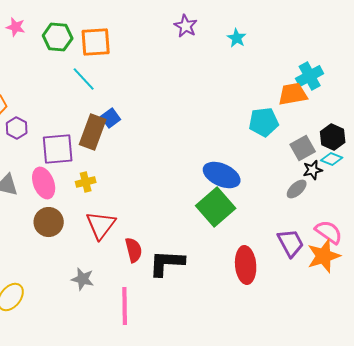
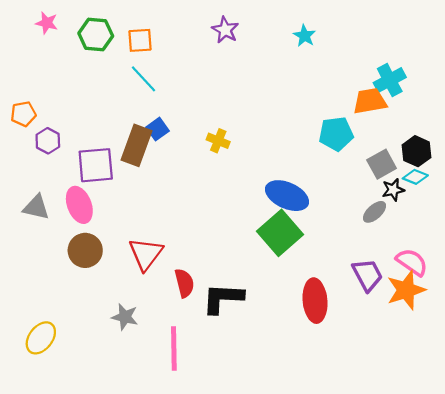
purple star: (186, 26) -> (225, 30), moved
orange square: (96, 42) -> (140, 40), size x0.7
cyan line: (84, 79) -> (144, 79), moved
yellow cross: (86, 182) -> (218, 141), moved, turned 36

